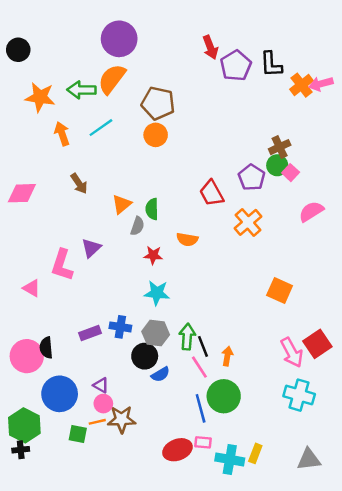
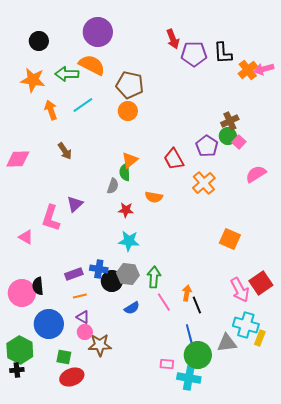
black circle: (18, 50) -> (39, 41), moved
purple pentagon: (236, 66) -> (194, 54), turned 30
orange semicircle: (112, 79) -> (92, 65), turned 80
orange triangle: (122, 204) -> (130, 160), moved
black line: (203, 346) -> (197, 305), moved
black circle: (145, 356) -> (112, 281), moved
green circle: (224, 396) -> (198, 355), moved
blue line: (201, 408) -> (190, 336), moved
orange line: (97, 422) -> (80, 296), moved
red ellipse: (177, 450) -> (72, 377), moved
yellow rectangle: (255, 453) -> (260, 338), moved
gray triangle: (309, 459) -> (227, 343), moved

